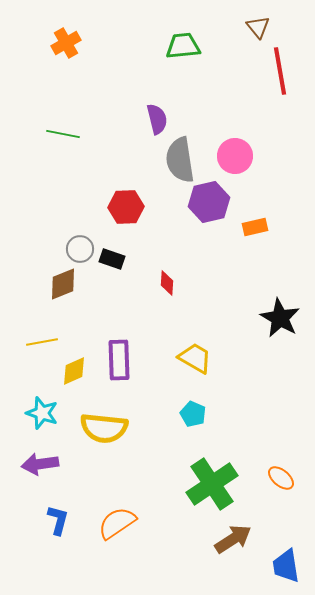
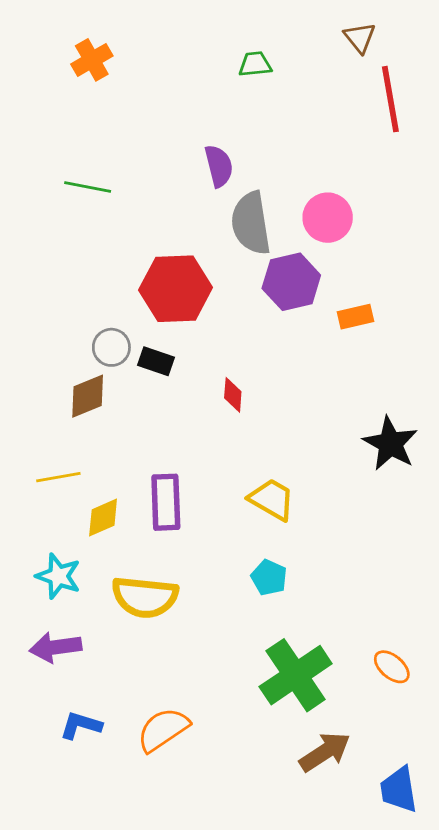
green trapezoid: (183, 46) -> (255, 64), size x0.7
red hexagon: (126, 207) -> (176, 289), size x1.4
blue L-shape: (58, 520) -> (81, 725), turned -88

